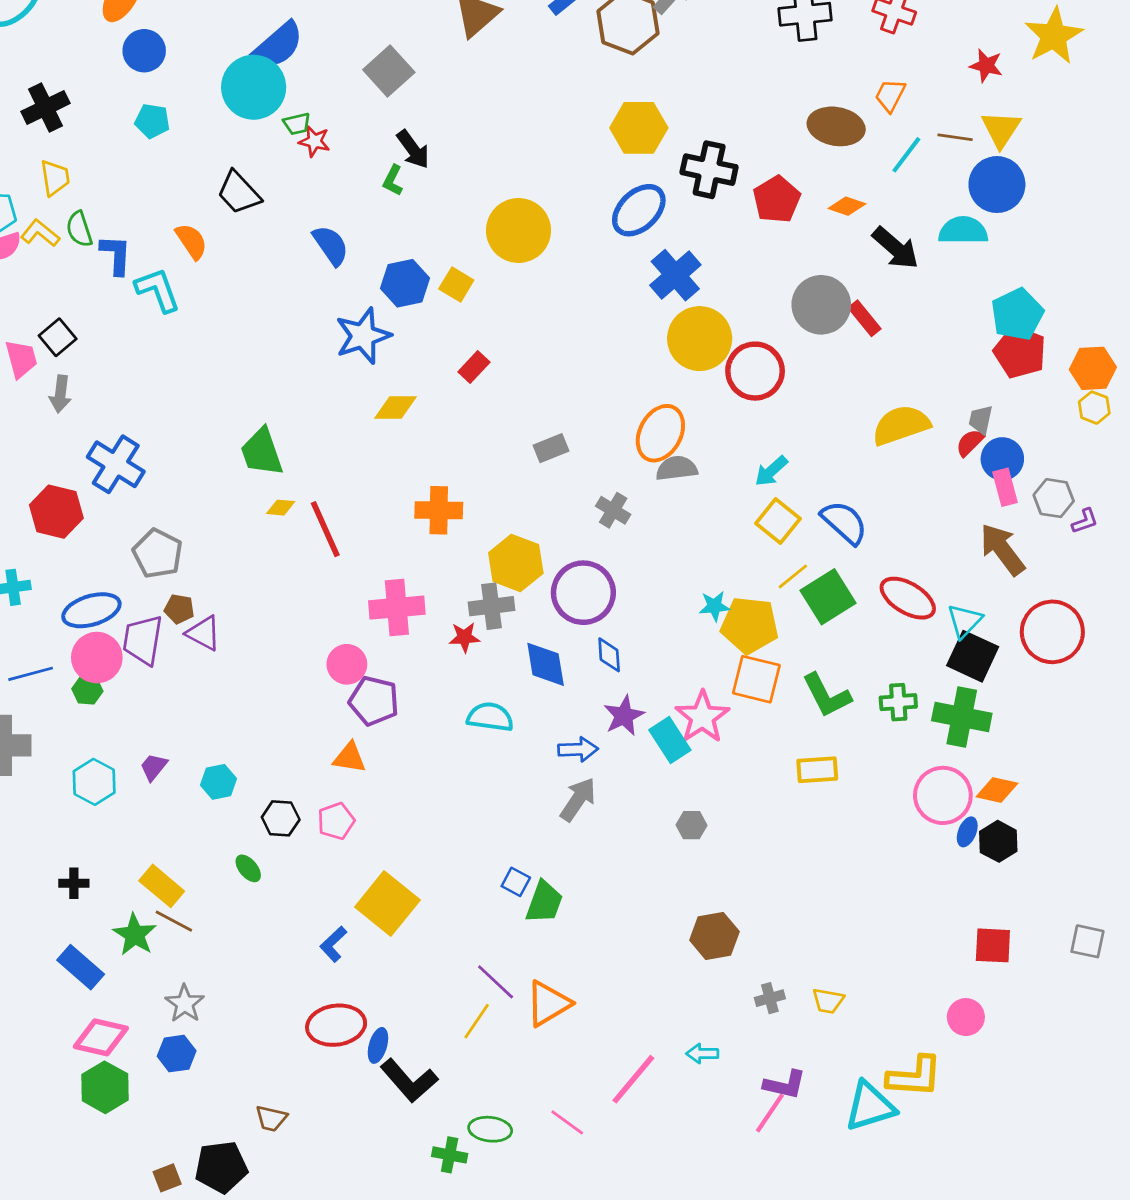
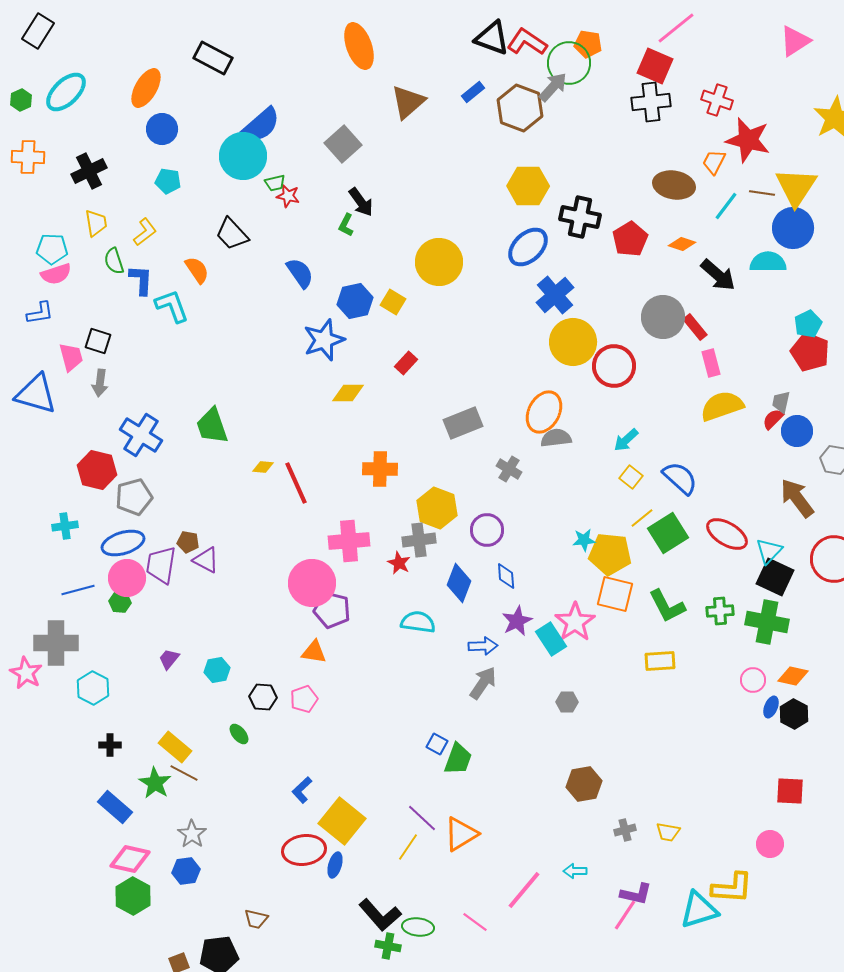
red star: (986, 66) -> (748, 140), moved, size x1.8
yellow triangle: (1001, 129) -> (796, 187), size x1.4
yellow L-shape: (40, 233) -> (145, 232), moved, turned 104
cyan pentagon: (1017, 314) -> (808, 324), size x0.7
black square: (58, 337) -> (98, 341), turned -32
gray rectangle: (551, 448) -> (463, 423), size x1.5
green trapezoid: (262, 452) -> (212, 426), moved
pink rectangle: (1005, 487) -> (711, 363), moved
yellow square: (778, 521) -> (631, 477), size x0.7
gray pentagon: (158, 553) -> (134, 497), moved, turned 30
purple circle: (583, 593) -> (487, 530), size x0.7
red star: (464, 637) -> (399, 563), turned 30
pink circle: (347, 664) -> (312, 583), size x1.6
blue diamond: (546, 664) -> (459, 583), turned 30
cyan hexagon: (94, 782) -> (93, 688), moved
pink circle: (943, 795) -> (753, 680), size x0.6
yellow square: (387, 904) -> (342, 821), moved
black L-shape: (409, 1081) -> (380, 915), moved

